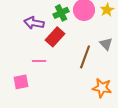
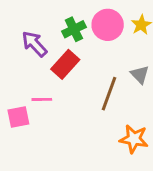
purple arrow: (34, 23) -> (34, 44), turned 36
pink square: (21, 82) -> (18, 117), moved

